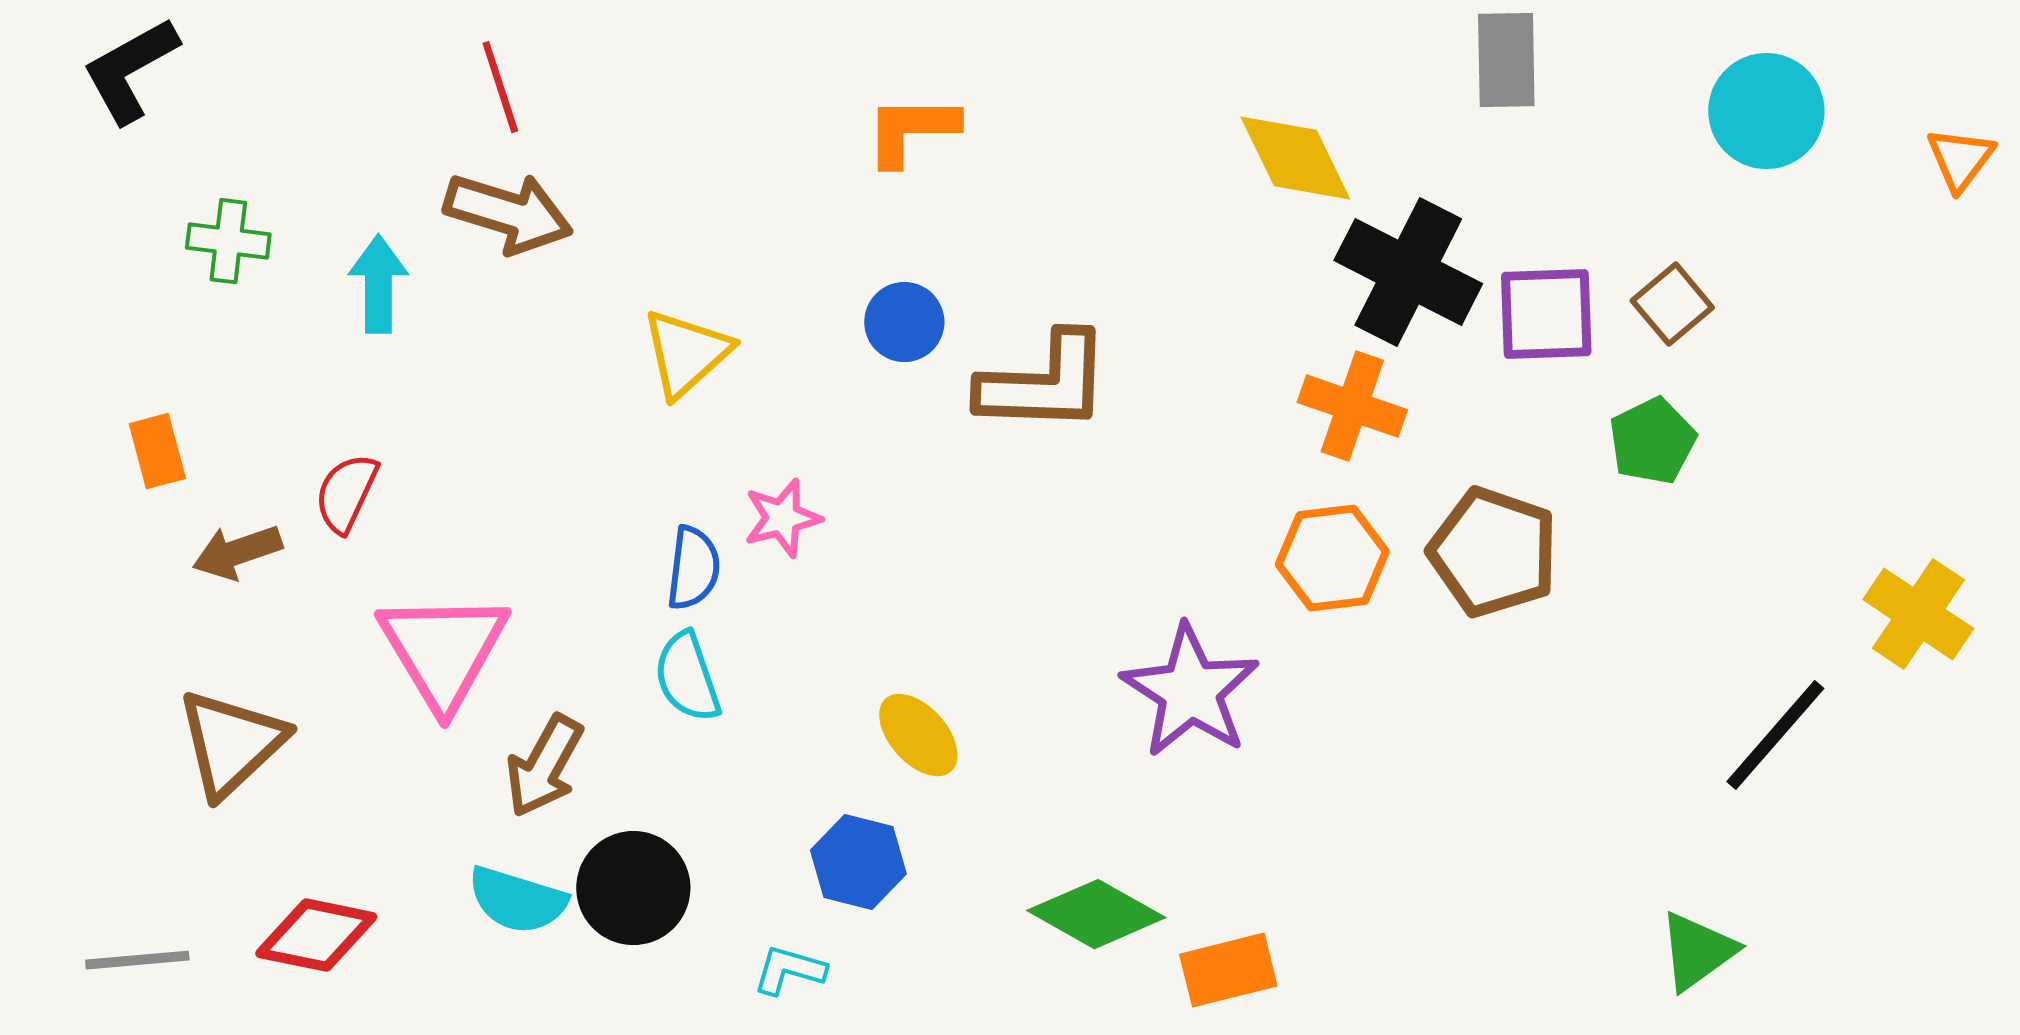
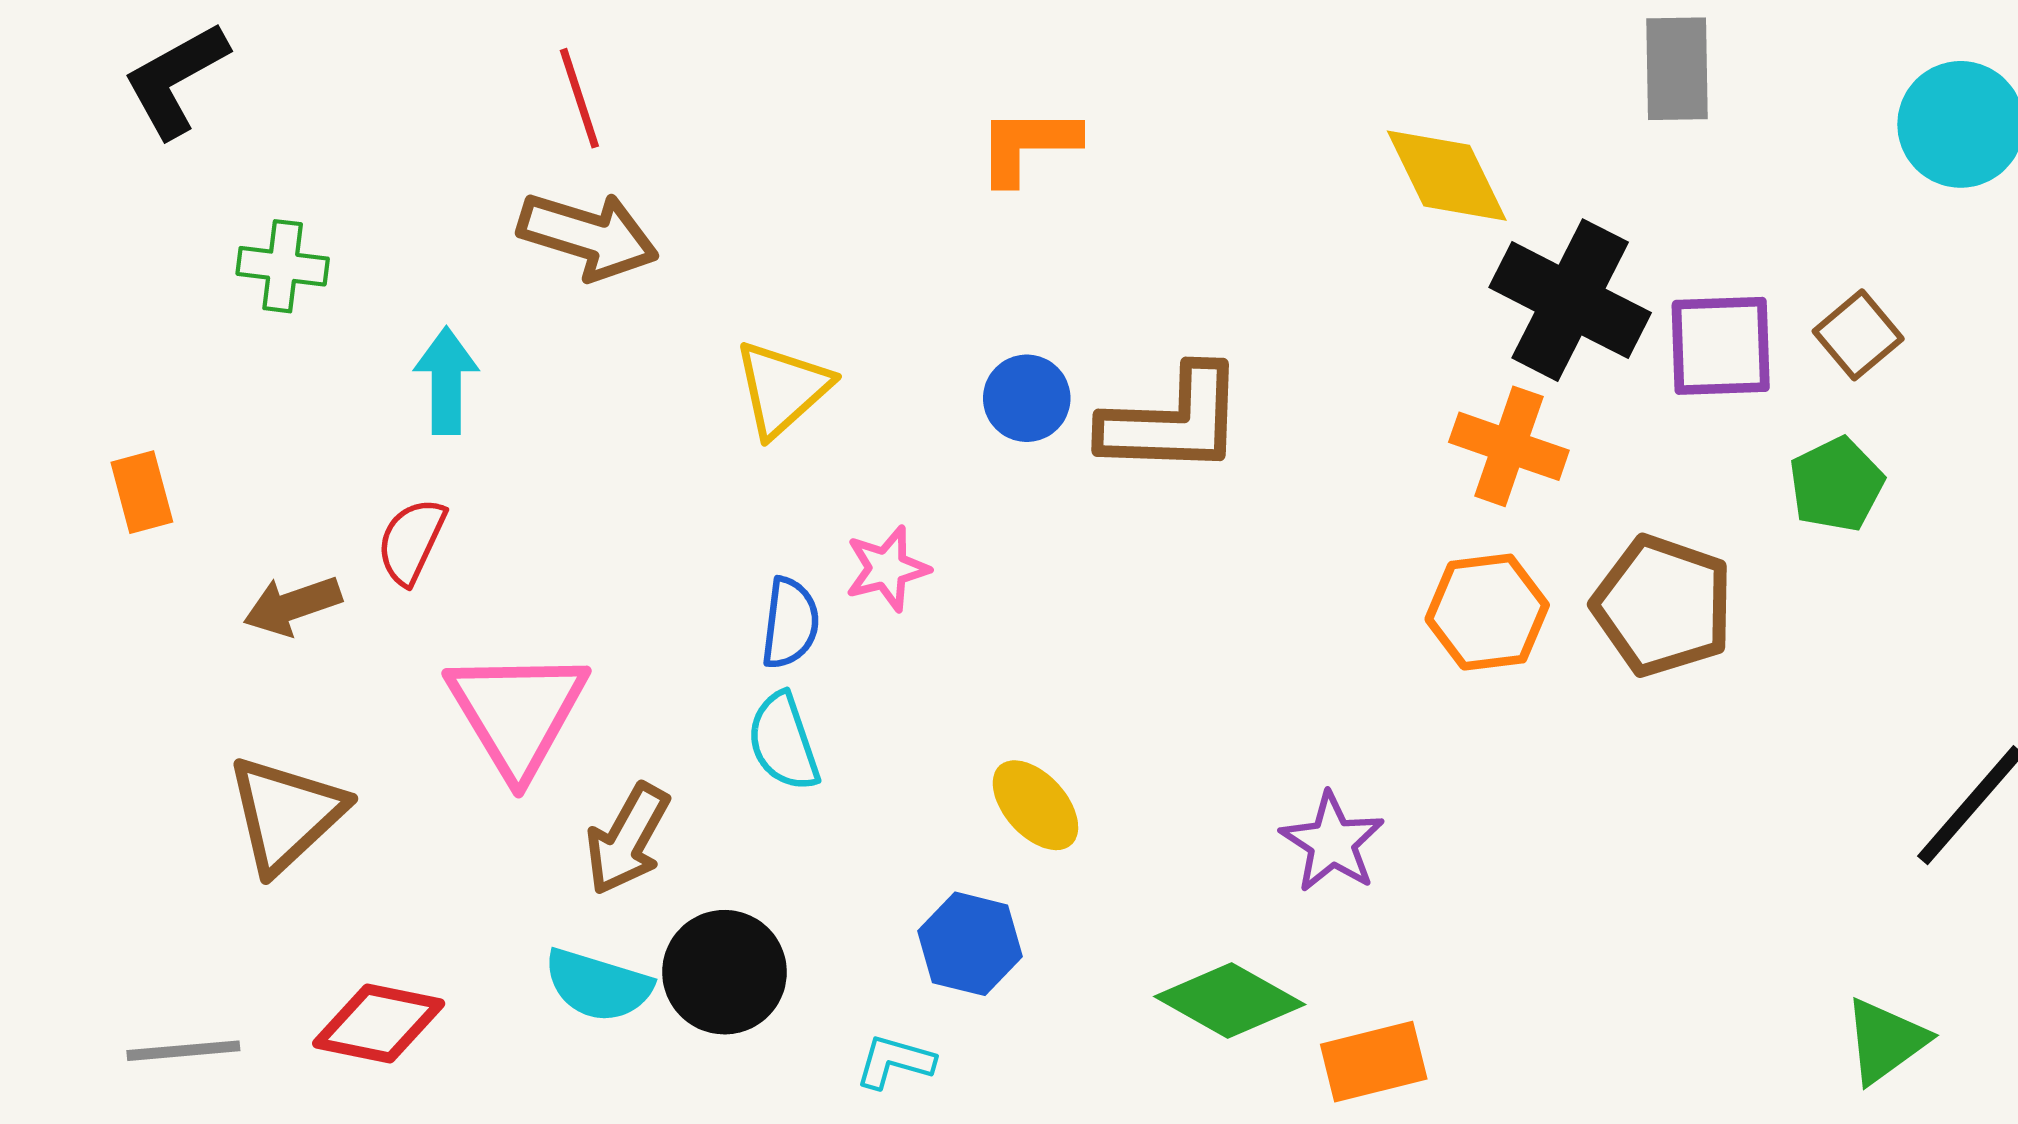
cyan arrow: (378, 284) -> (446, 381), moved
blue circle: (904, 322) -> (1027, 398), moved
orange rectangle: (157, 451) -> (142, 492), moved
purple star: (1190, 691) -> (1332, 842), moved, size x0.7

